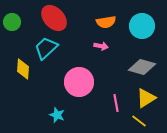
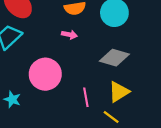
cyan star: (57, 115) -> (12, 99), moved

